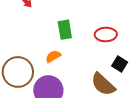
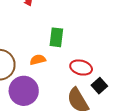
red ellipse: (106, 35) -> (81, 68), moved

